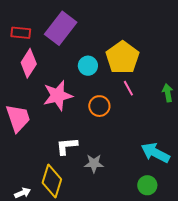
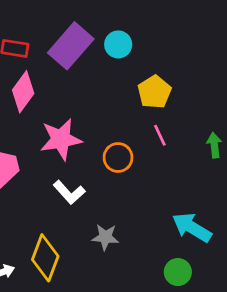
yellow pentagon: (122, 58) -> (154, 92), size x0.7
cyan circle: (88, 66) -> (118, 44), moved
white L-shape: (67, 146) -> (69, 192), moved, turned -130

